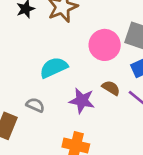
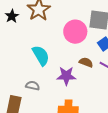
cyan semicircle: (54, 68) -> (41, 55), turned 95

